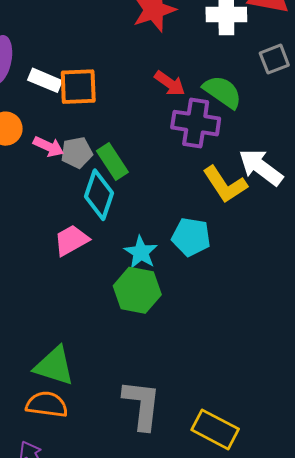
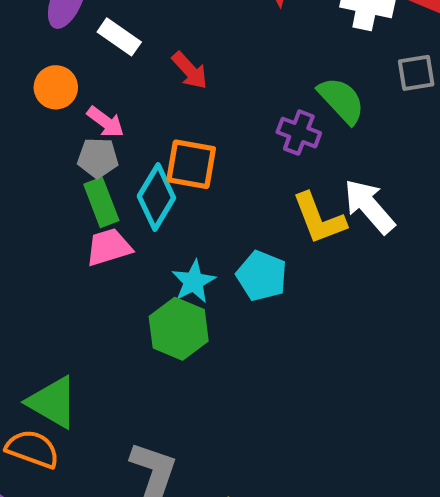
red arrow: (170, 83) -> (190, 70), moved
orange square: (78, 87) -> (191, 164), moved
purple cross: (196, 123) -> (299, 133), size x0.7
gray pentagon: (77, 153) -> (98, 158), moved
green rectangle: (112, 161) -> (101, 202), moved

